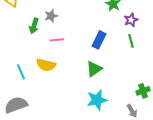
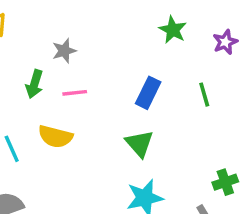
purple star: (131, 20) -> (225, 42), moved
green arrow: (34, 26) -> (34, 84), moved
green triangle: (94, 69) -> (139, 144), turned -36

